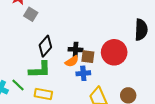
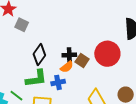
brown square: (88, 57) -> (82, 61), turned 32
blue cross: (83, 73) -> (58, 82), moved

